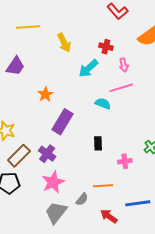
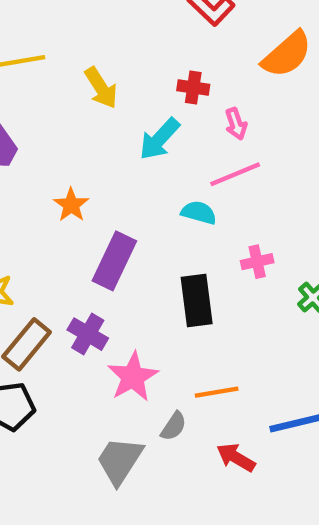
black rectangle: (98, 143) -> (197, 300), size x1.6
pink cross: (125, 161) -> (257, 262), moved
pink star: (53, 182) -> (133, 377), moved

